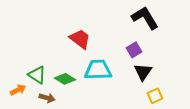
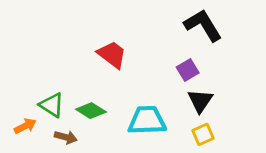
cyan trapezoid: (98, 70) -> (147, 120), moved
yellow square: (155, 96) -> (203, 134), moved

